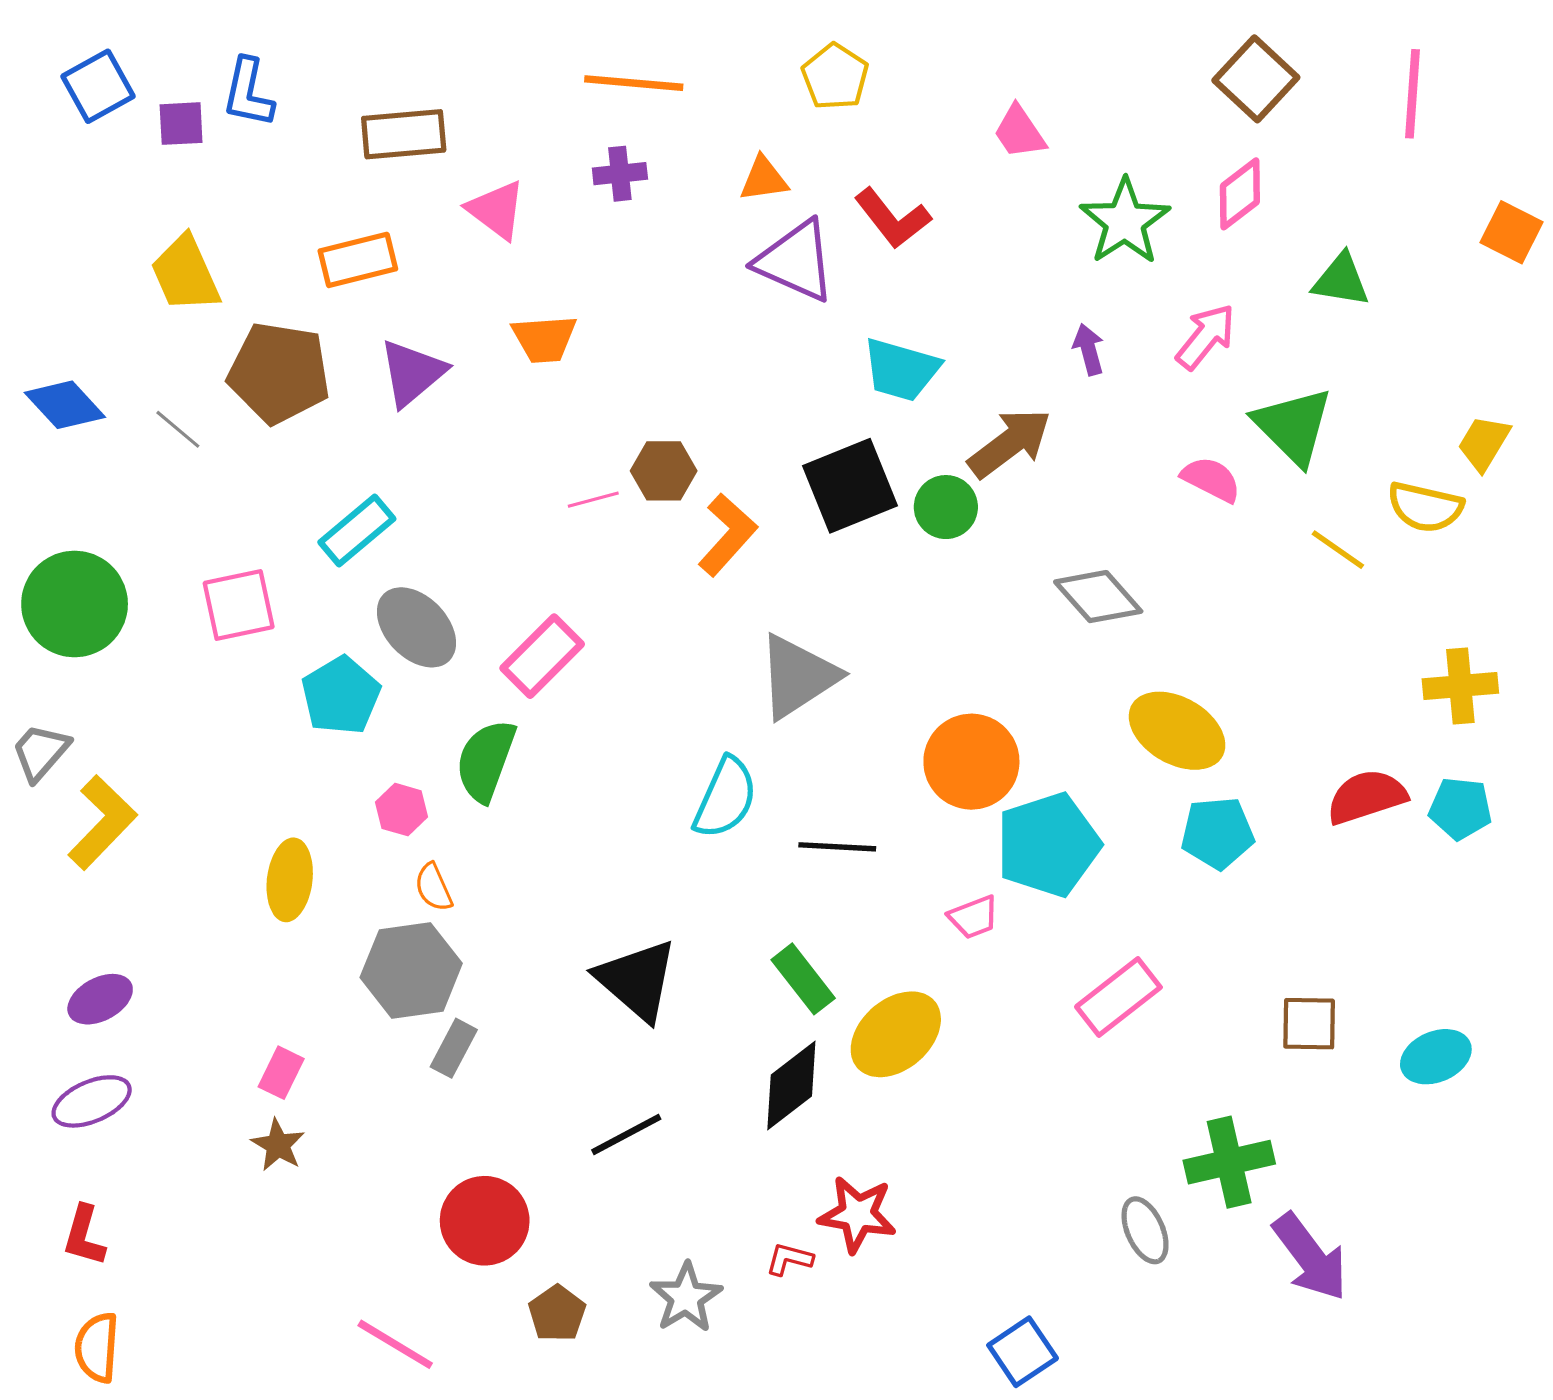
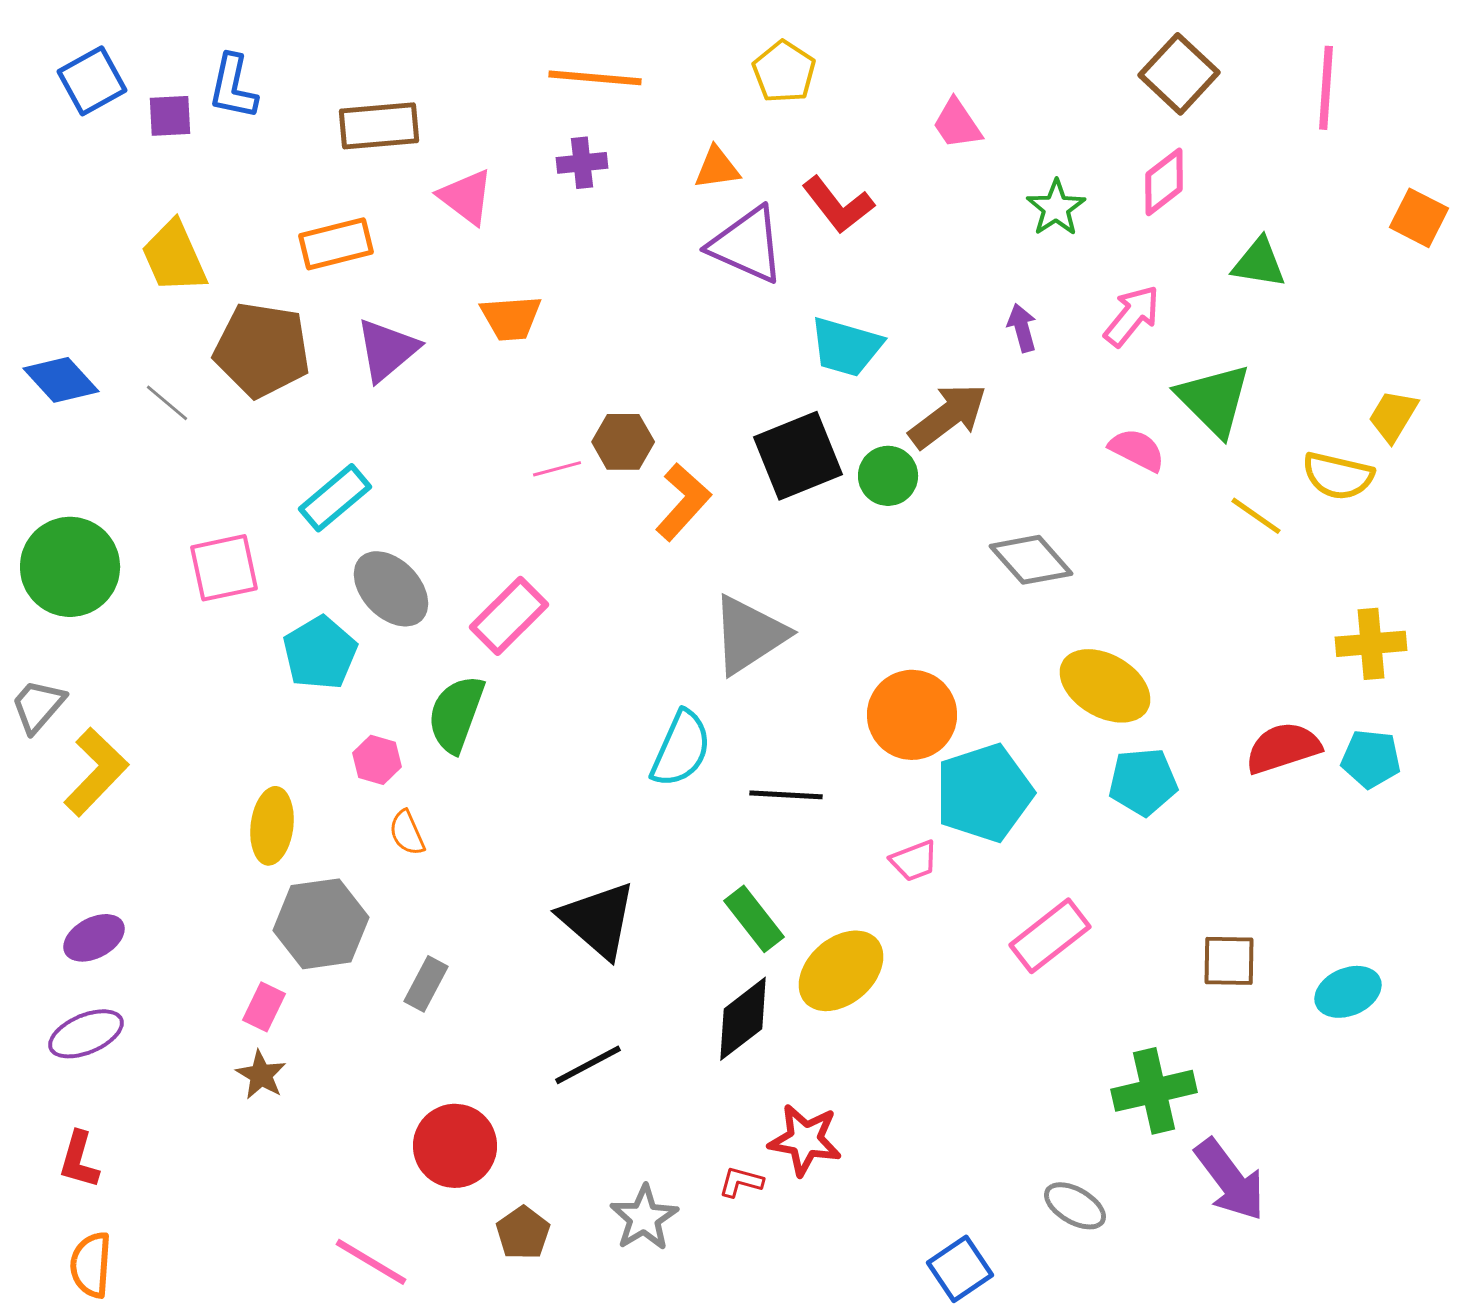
green star: (1125, 222) -> (1056, 208), size x0.7
gray hexagon: (411, 970) -> (321, 924), moved
gray ellipse: (1145, 1230) -> (1075, 1206), moved, turned -36

